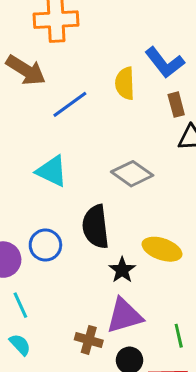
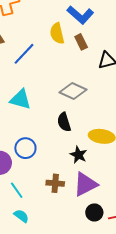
brown rectangle: (176, 105) -> (81, 42), moved
black semicircle: (96, 227) -> (64, 122), moved, size x0.7
brown cross: (89, 340) -> (55, 183), moved

